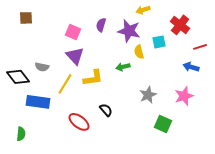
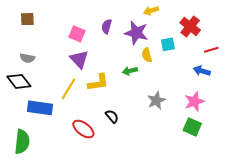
gray semicircle: (42, 67) -> (27, 58), moved
green square: (163, 124) -> (192, 127), moved
green semicircle: (21, 134) -> (22, 142), size x1.6

